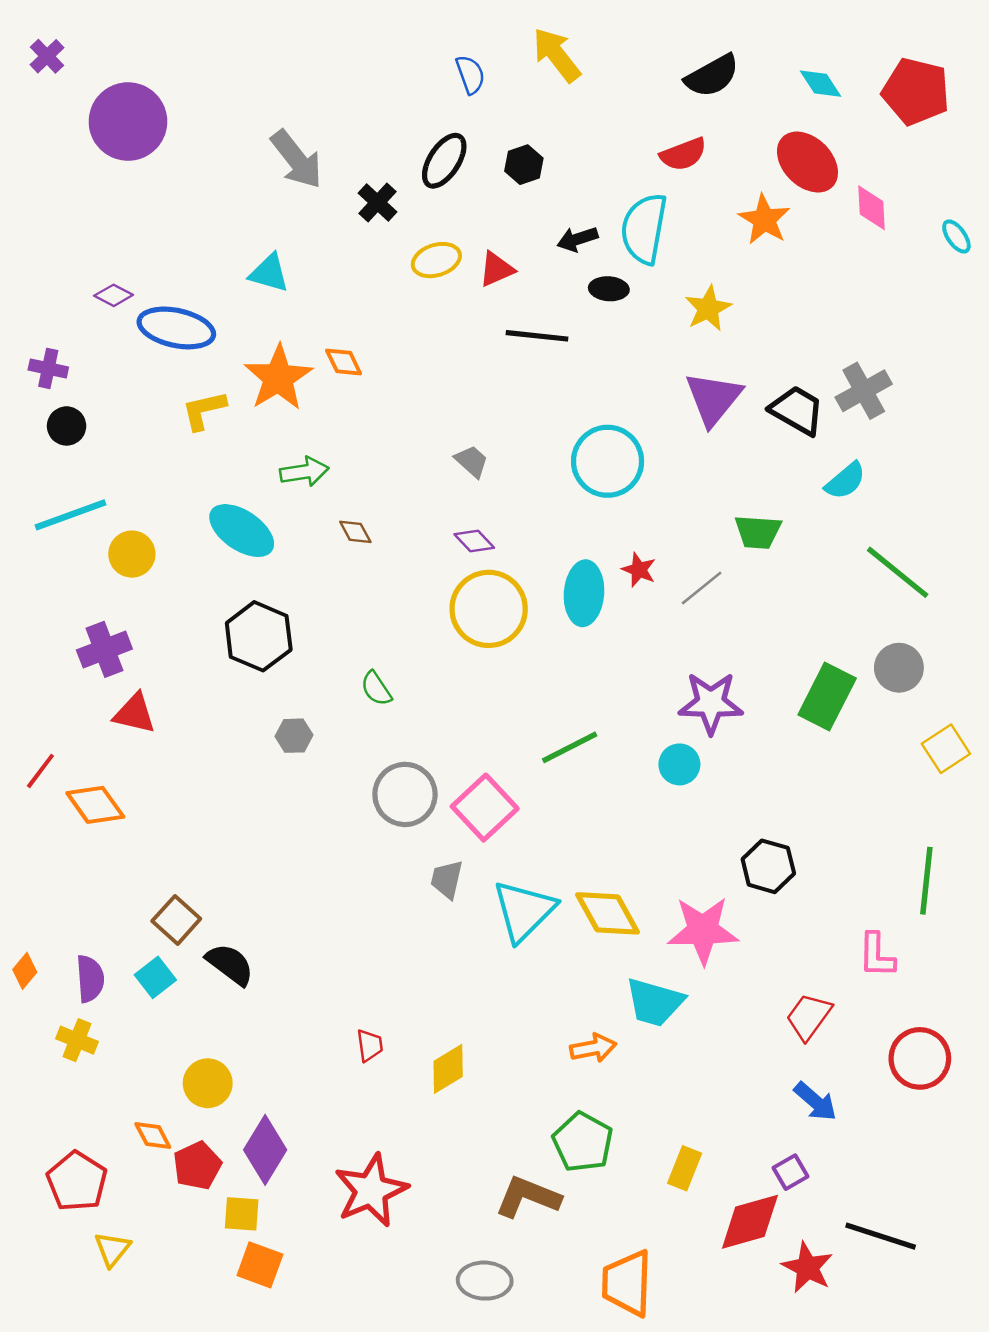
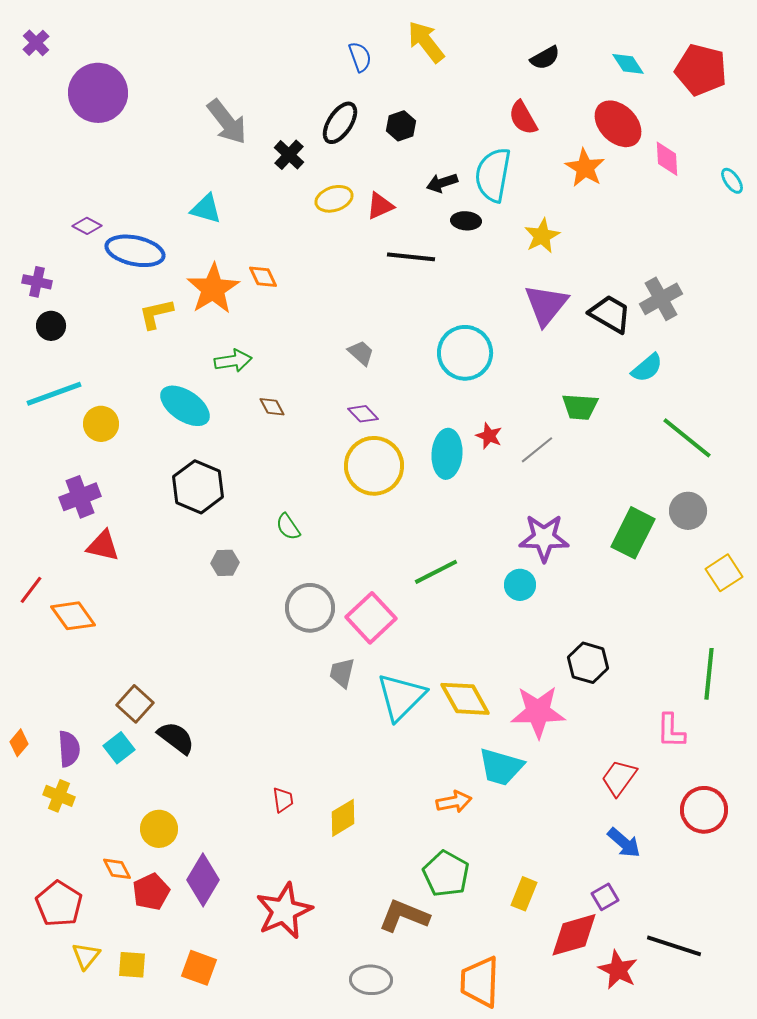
black semicircle: (712, 76) -> (545, 58), size x0.7
red semicircle: (683, 154) -> (523, 118), turned 81
yellow square: (242, 1214) -> (132, 965), moved

